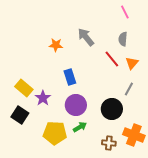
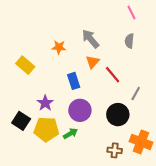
red line: (112, 59) -> (113, 75), moved
orange triangle: (132, 63) -> (93, 62), moved
yellow rectangle: (24, 88) -> (25, 65), moved
green arrow: (80, 127) -> (70, 133), moved
yellow pentagon: (55, 133) -> (46, 129), moved

